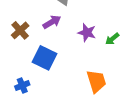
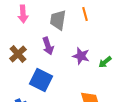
purple arrow: (52, 22) -> (48, 46), turned 102

